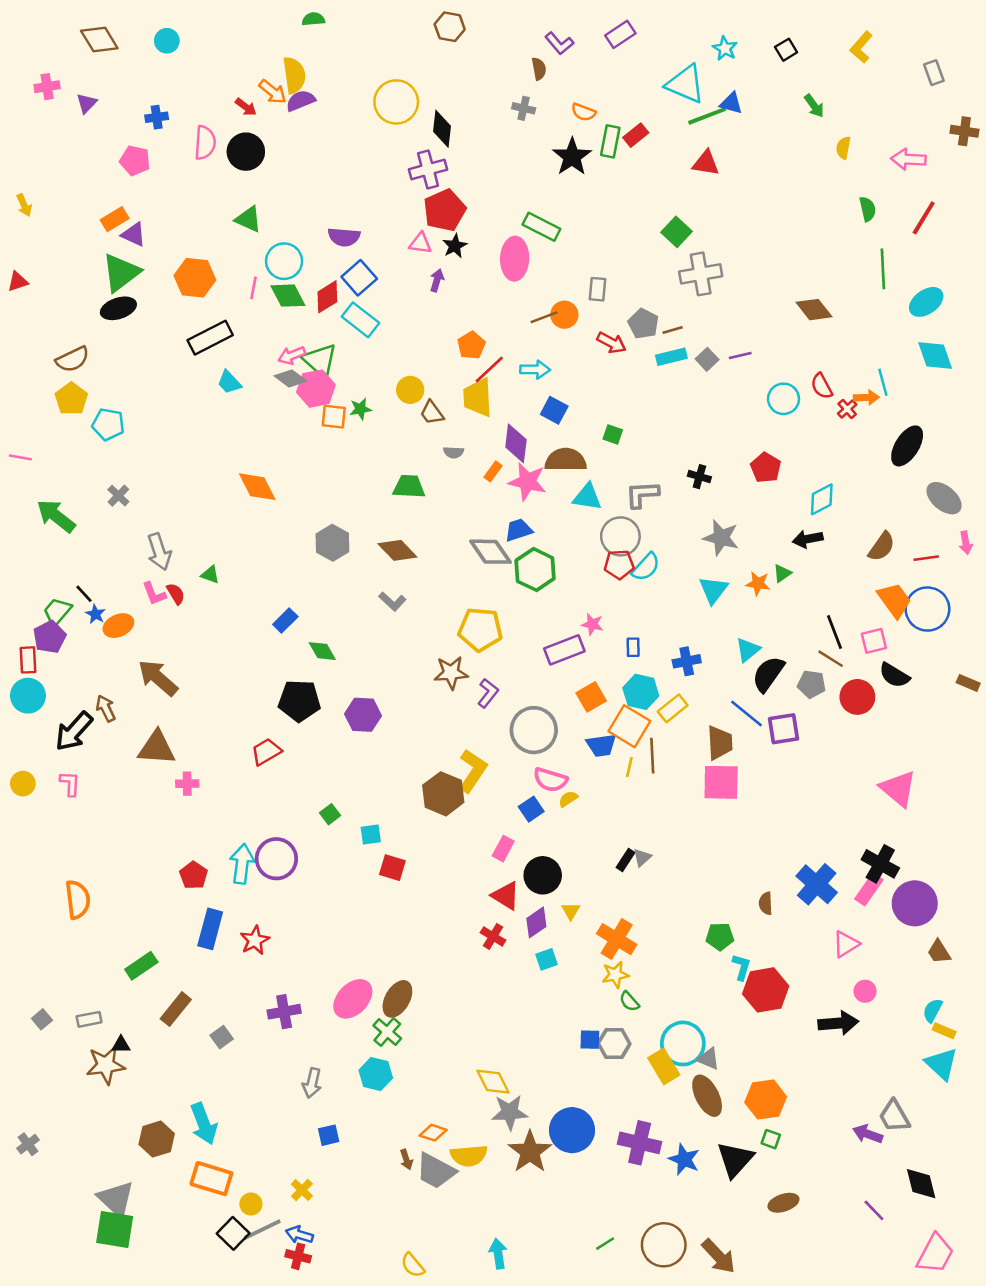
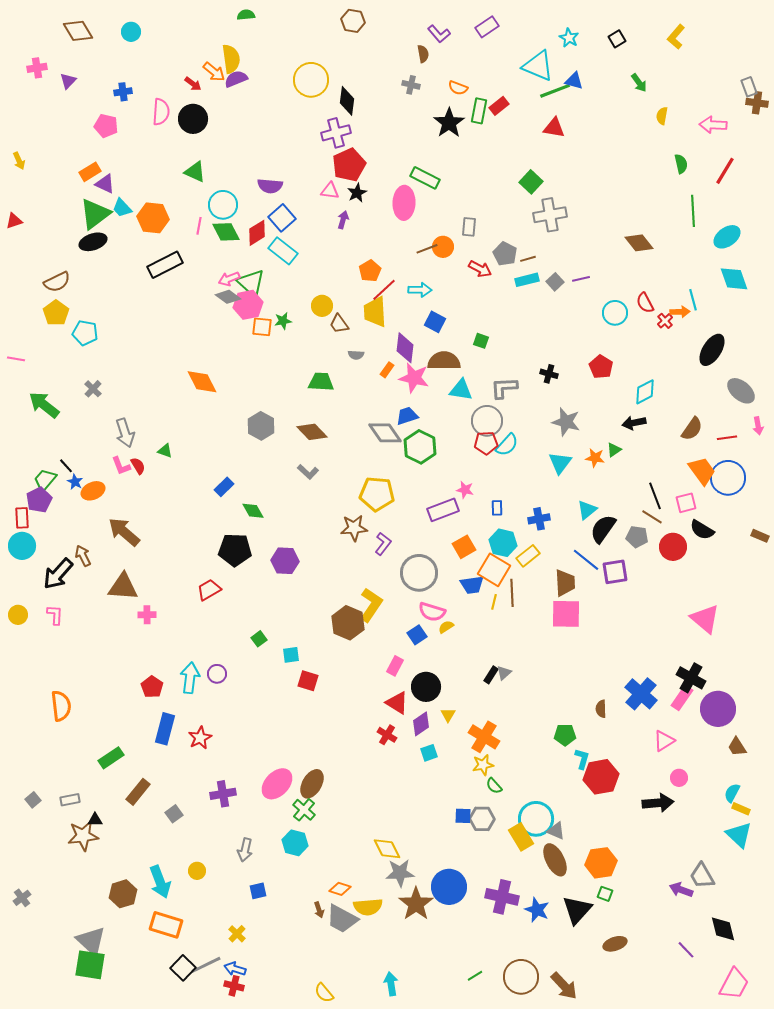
gray rectangle: (934, 73) -> (749, 87), moved
cyan trapezoid: (229, 382) -> (122, 208), moved
purple circle: (276, 859) -> (217, 674), size x0.6
yellow circle: (251, 1204) -> (197, 871), moved

